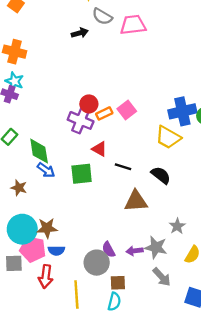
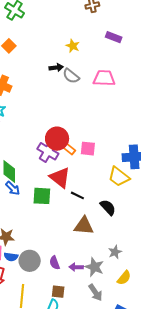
gray semicircle: (102, 16) -> (71, 76), moved
black arrow: (80, 33) -> (56, 68), moved
red circle: (89, 104) -> (57, 139), size x1.5
pink square: (127, 110) -> (88, 149), turned 35
orange rectangle: (104, 113) -> (69, 149), turned 56
red triangle: (99, 149) -> (60, 178), size x1.6
gray circle: (97, 263) -> (30, 261), moved

